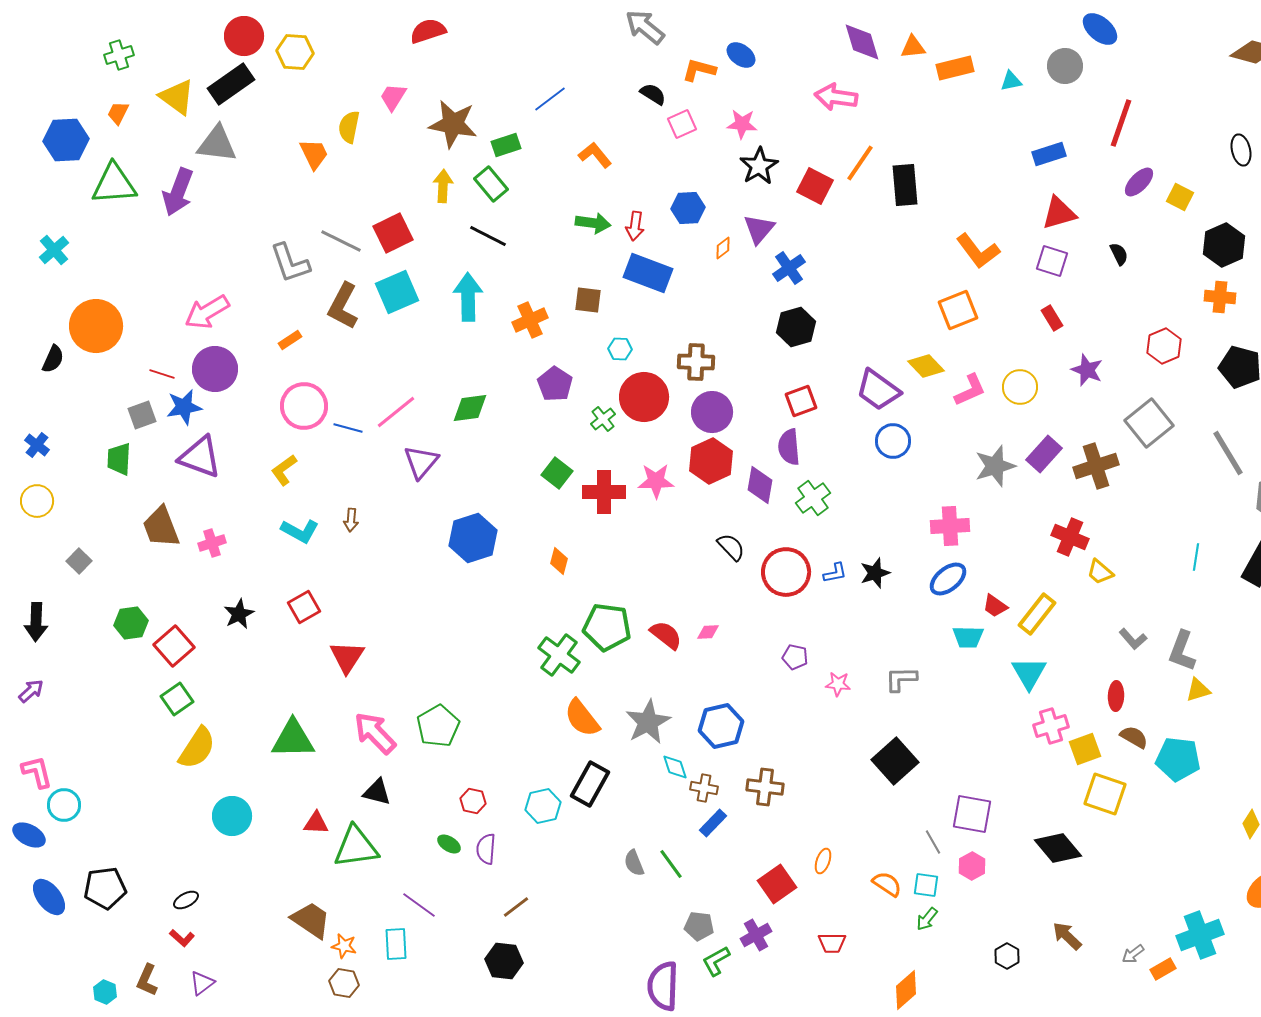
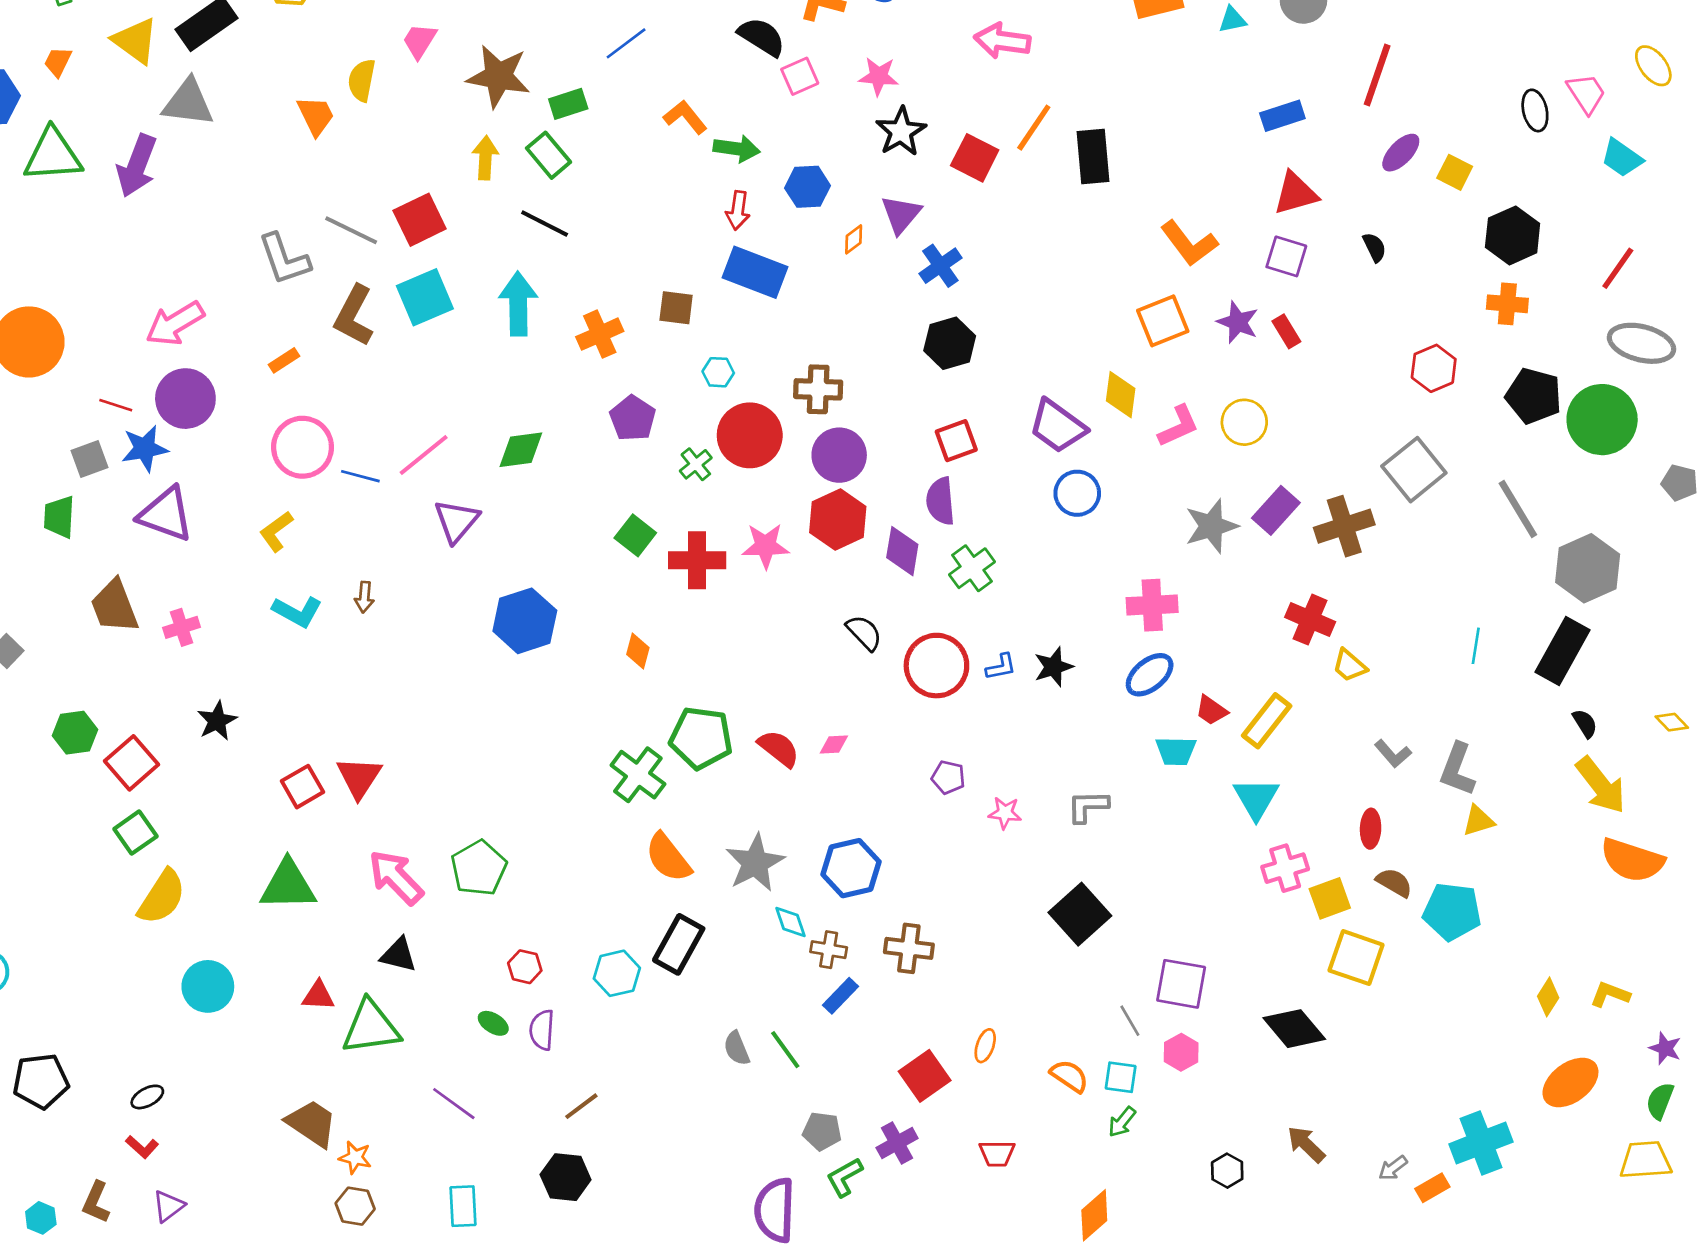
black semicircle: (653, 94) -> (762, 37), size x1.4
green arrow: (593, 223) -> (737, 149), moved
yellow diamond: (926, 366) -> (1121, 395), turned 51
purple star: (1087, 370) -> (1238, 322), moved
red square: (304, 607) -> (303, 787), moved
cyan rectangle: (396, 944) -> (463, 1206), moved

